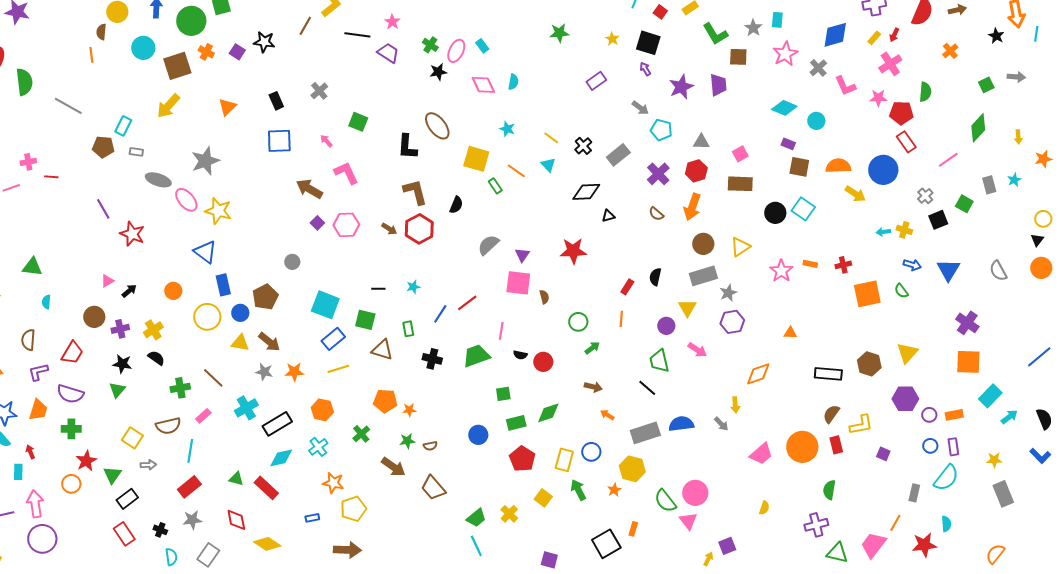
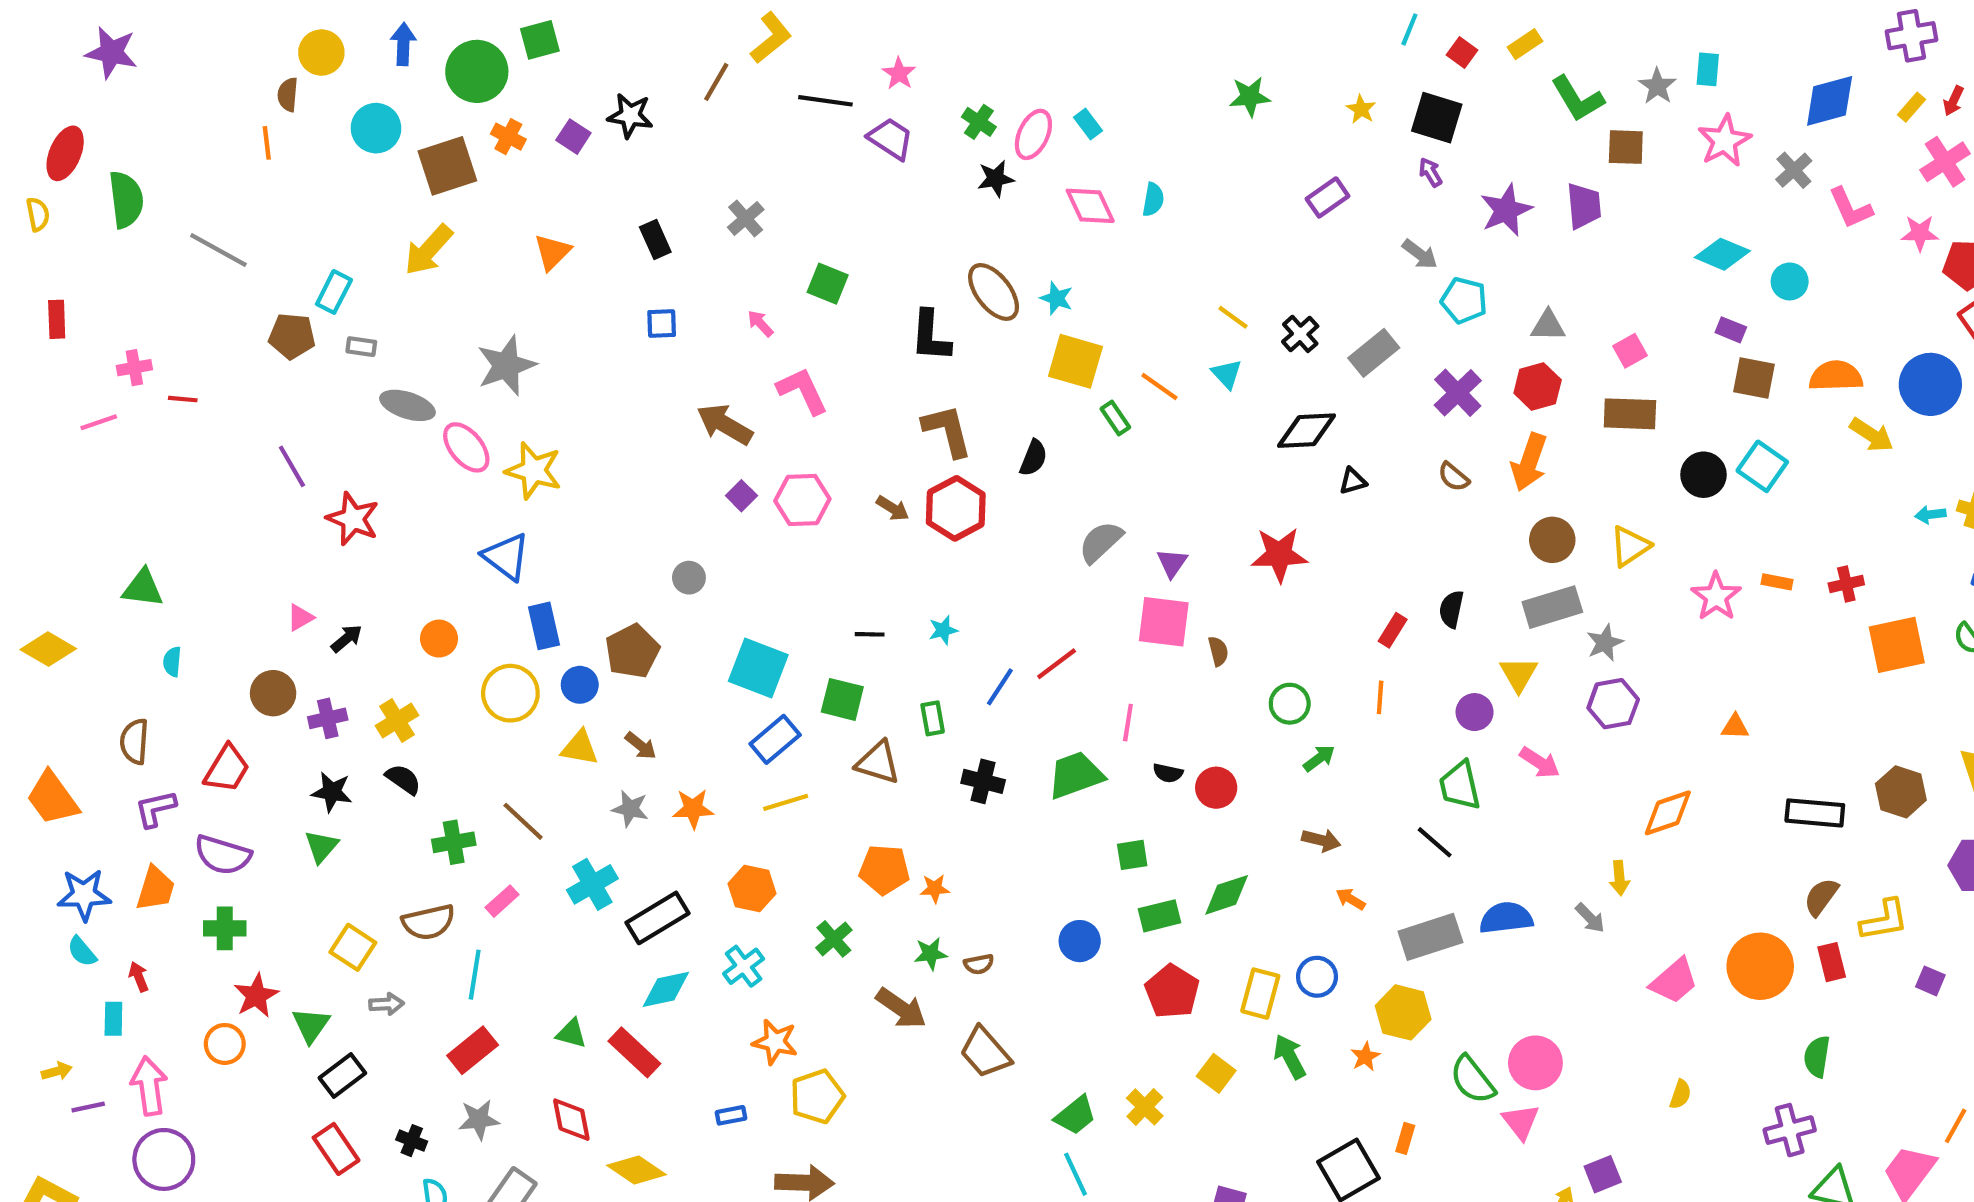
cyan star: (507, 129) -> (1057, 298), moved
blue square: (279, 141) -> (662, 323), size x0.6
brown arrow: (269, 342) -> (641, 746), size x0.7

